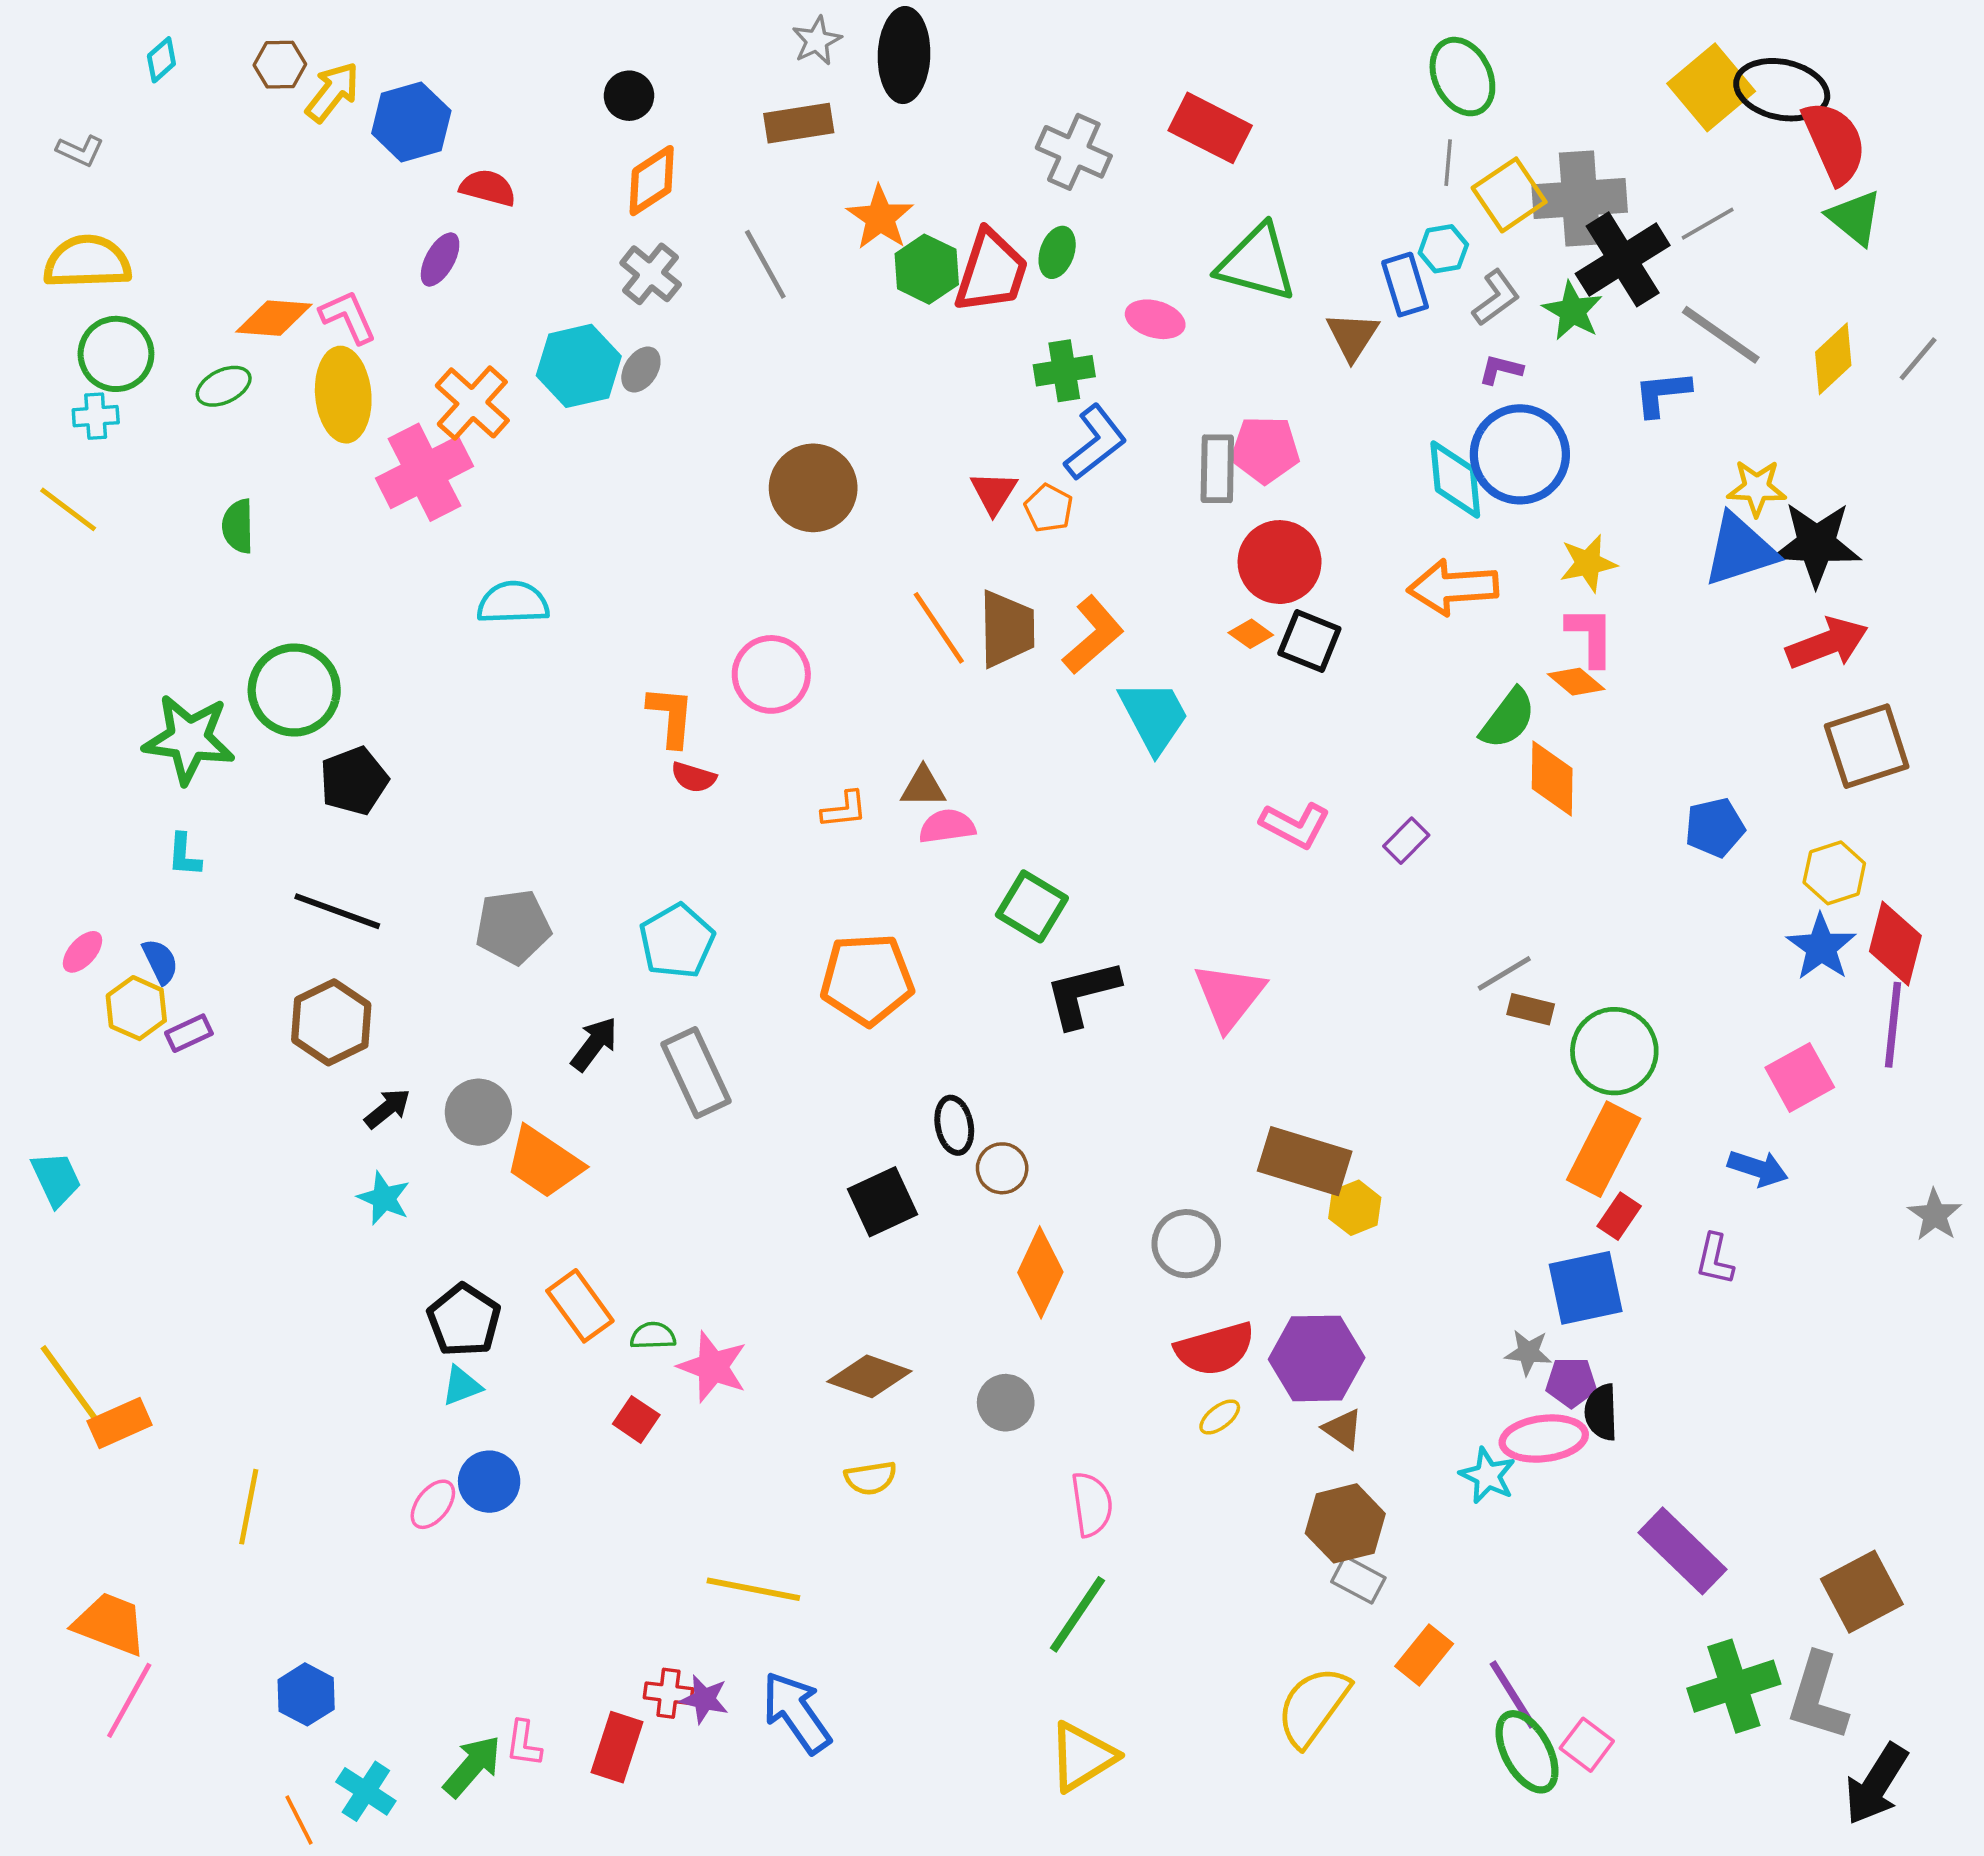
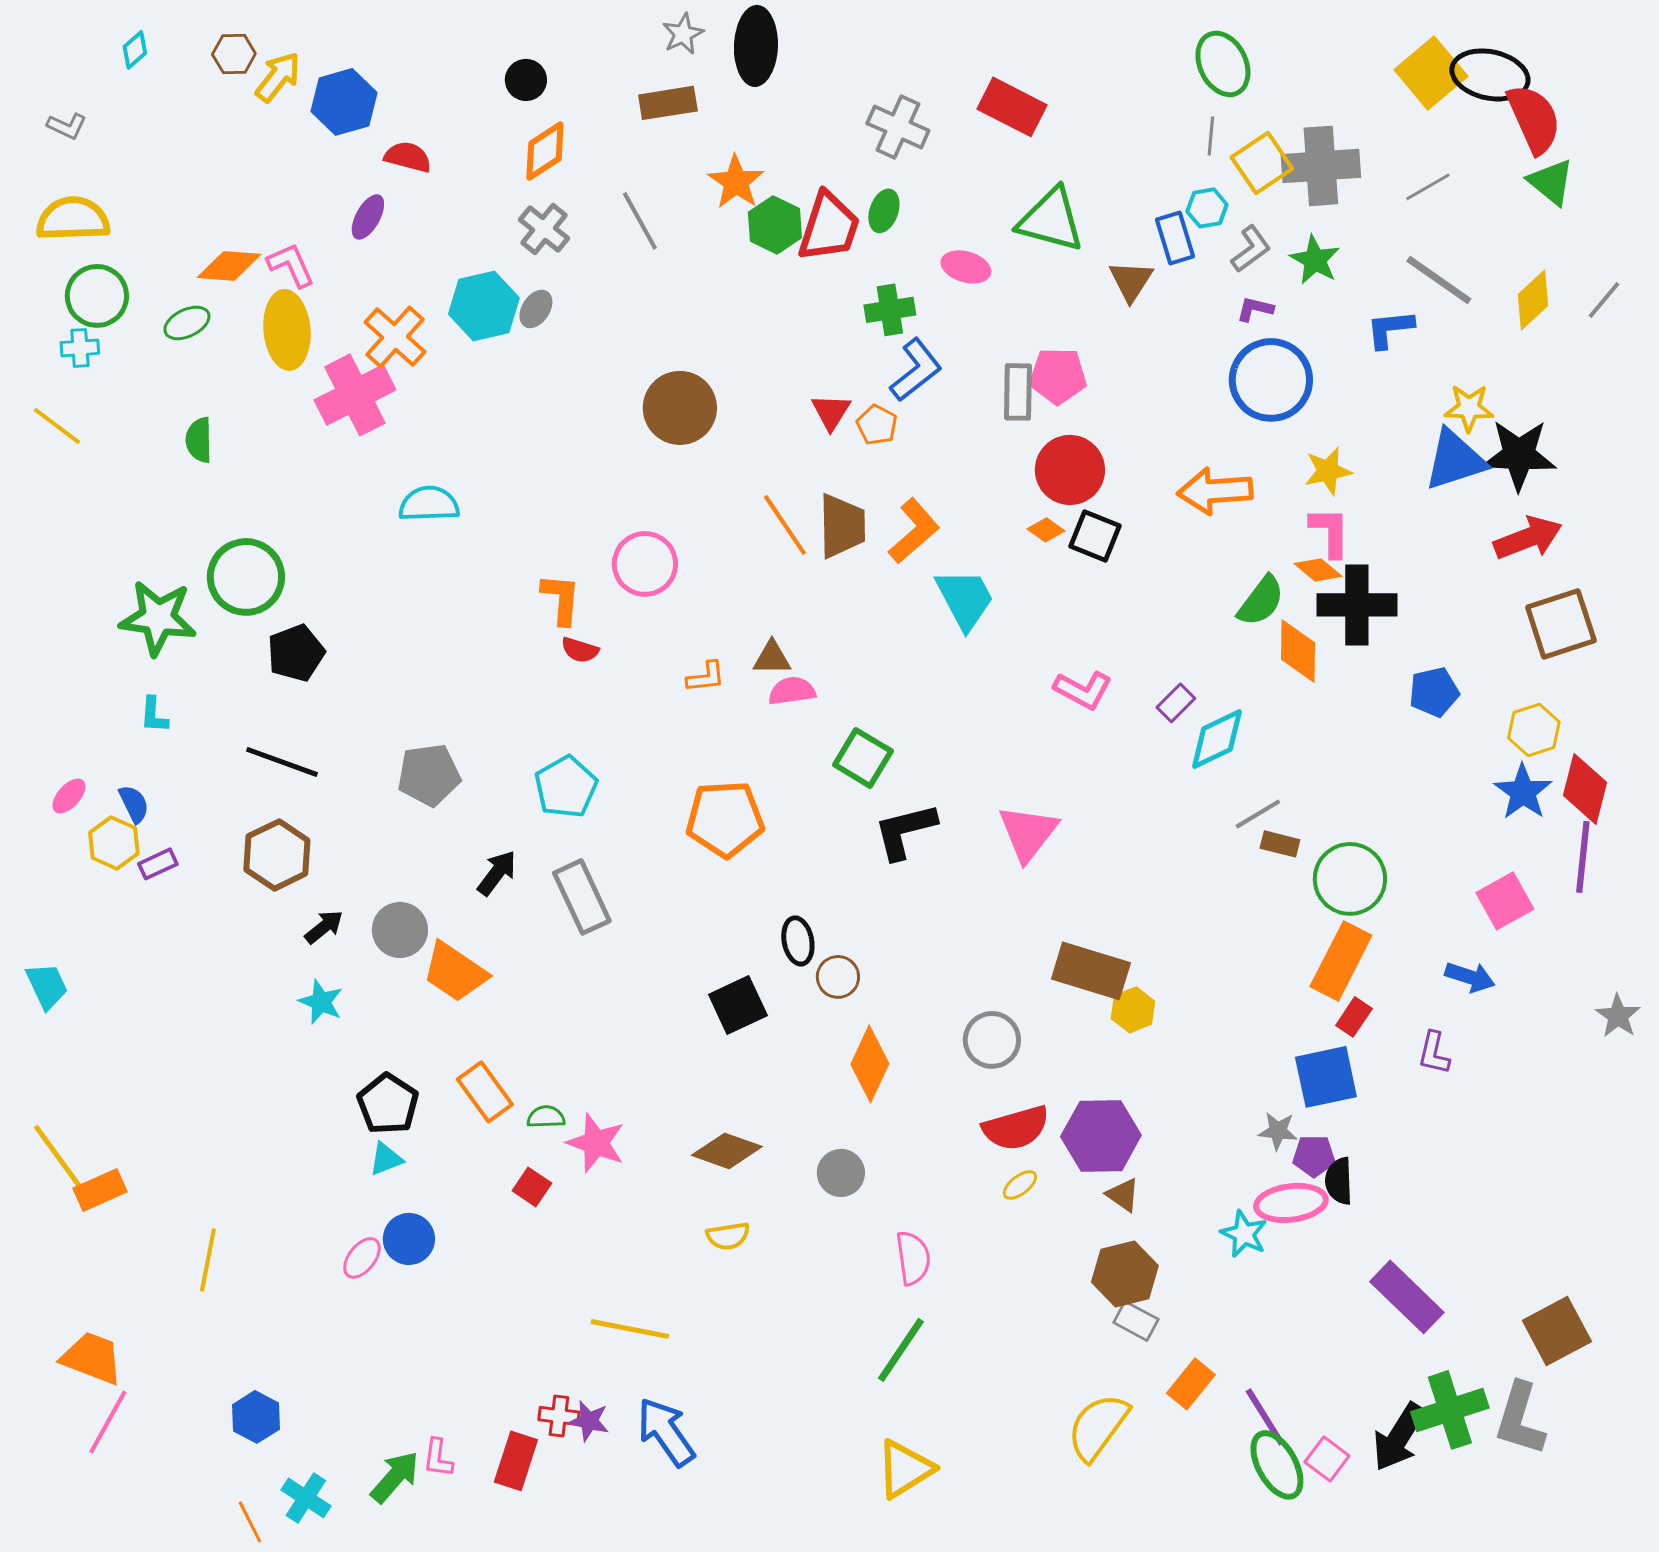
black cross: (1623, 259) -> (1357, 605), moved, turned 32
cyan diamond: (1455, 480) -> (1217, 739), moved, turned 70
black arrow: (1876, 1784) -> (1399, 1437), moved

